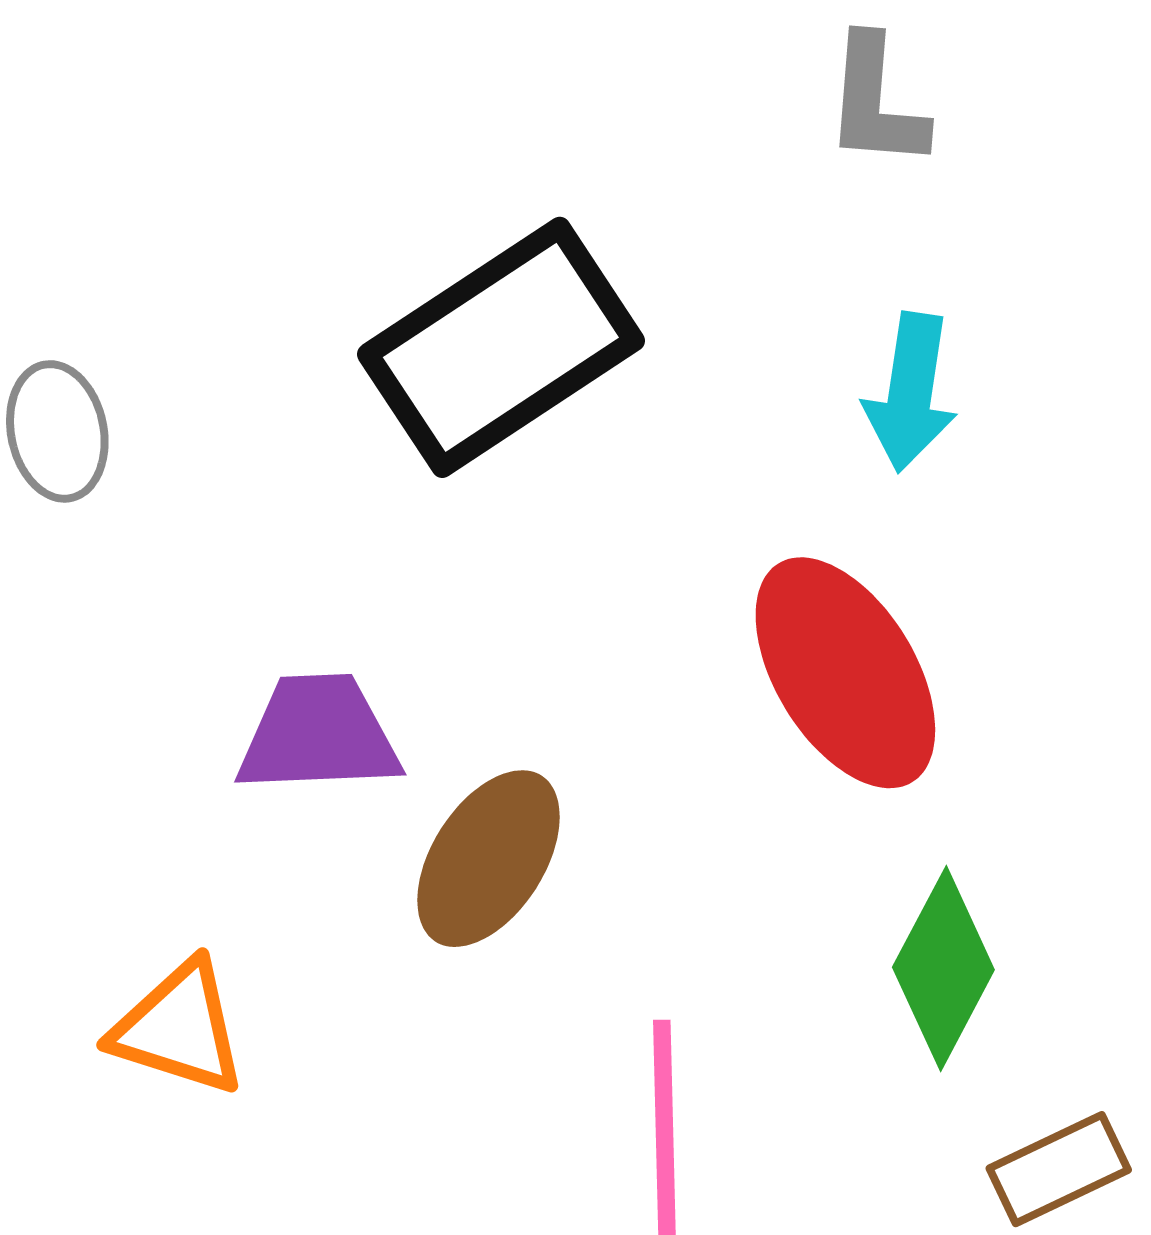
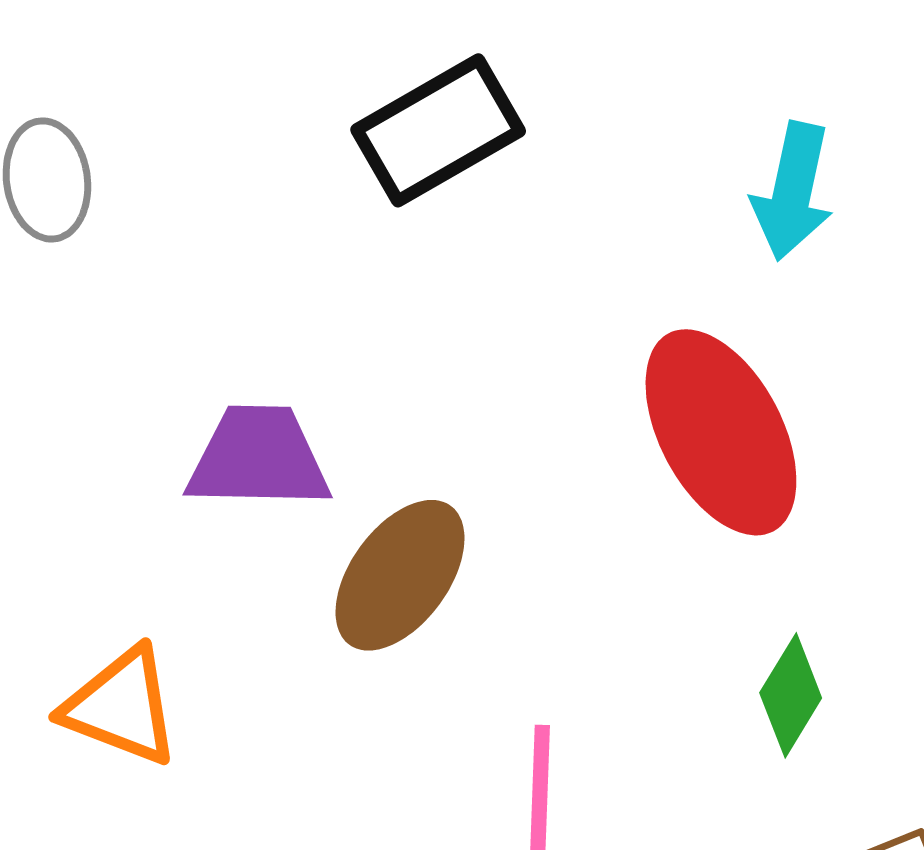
black rectangle: (501, 347) -> (438, 130), size x0.7
green diamond: (943, 969) -> (791, 695), size x0.7

